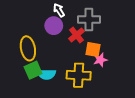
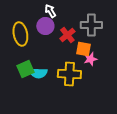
gray cross: (89, 19) -> (91, 25), moved
yellow ellipse: (28, 48) -> (20, 34), moved

